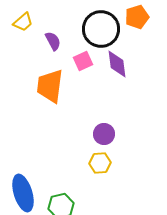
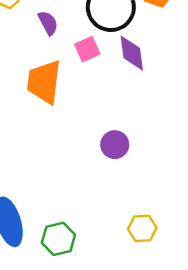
yellow hexagon: (100, 163) -> (142, 228), moved

